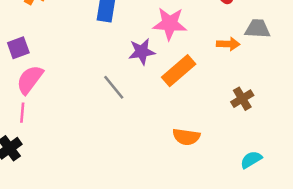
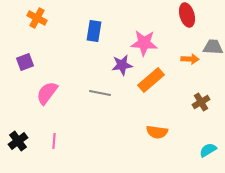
pink semicircle: (30, 80) -> (47, 93), moved
gray line: (114, 87) -> (100, 93), turned -40
pink line: (22, 113) -> (54, 141), moved

